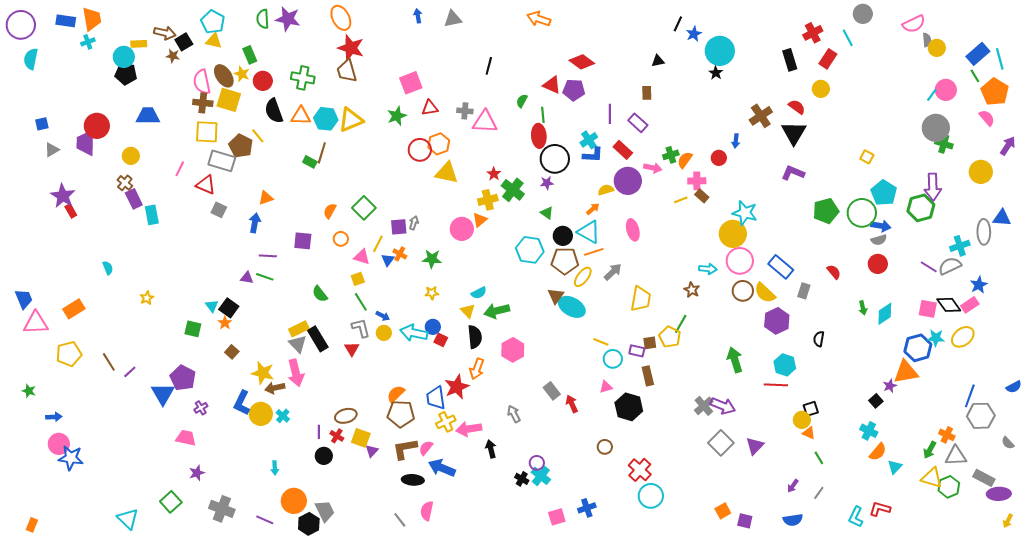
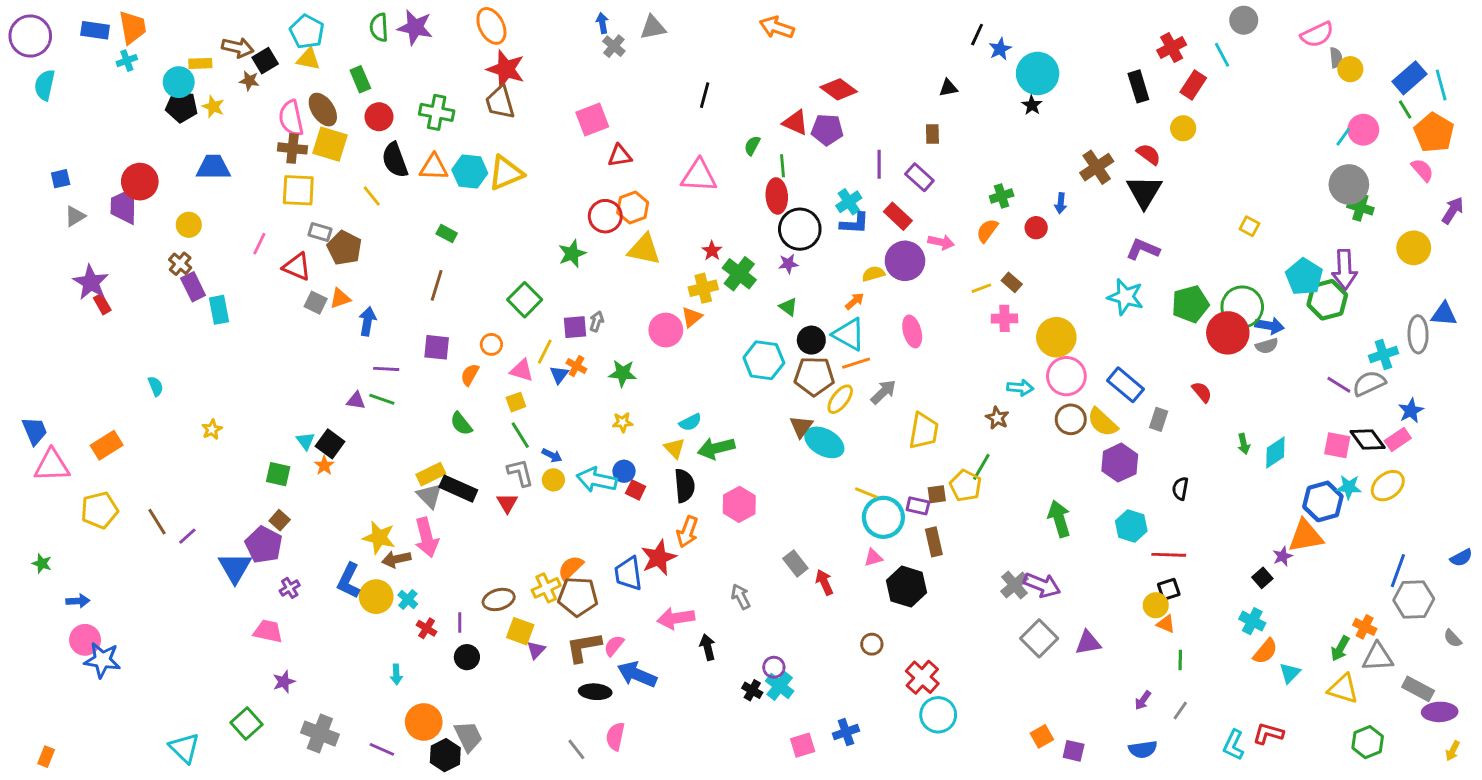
yellow star: (242, 74) -> (213, 107), moved
gray cross: (465, 111) -> (614, 46), moved, turned 35
green star: (397, 116) -> (572, 254), moved
brown pentagon: (241, 146) -> (344, 248), moved
brown line: (322, 153) -> (437, 285), moved
green cross: (671, 155) -> (1002, 196), moved
gray rectangle: (222, 161) -> (320, 232), size x0.6
pink cross: (697, 181) -> (1004, 318), moved
cyan pentagon: (884, 193) -> (1304, 277), moved
orange triangle: (266, 198) -> (340, 298), moved
orange semicircle: (330, 211) -> (470, 375), moved
cyan star: (745, 213) -> (1125, 297), moved
red circle: (878, 264) -> (1228, 333), moved, size x1.5
black rectangle: (318, 339) -> (458, 489), turned -35
brown square: (232, 352) -> (280, 520), moved
cyan circle: (613, 359) -> (883, 517), size x1.5
red line: (776, 385) -> (1169, 555), moved
yellow cross: (446, 422) -> (546, 588), moved
red cross: (337, 436) -> (427, 628), moved
purple triangle: (755, 446) -> (1088, 643), turned 36
green line: (819, 458) -> (1180, 660), turned 32
green hexagon: (949, 487) -> (1368, 742), moved

